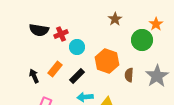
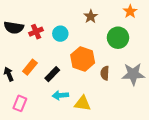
orange star: (156, 24) -> (130, 11), moved
cyan circle: (77, 47) -> (60, 34), moved
gray star: (157, 76) -> (133, 74), turned 30

